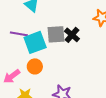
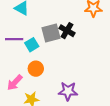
cyan square: (35, 42) -> (32, 45), size x0.6

